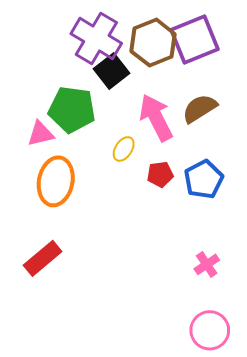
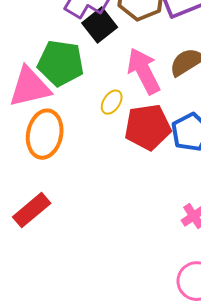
pink triangle: (41, 134) -> (30, 87), size x1.6
red pentagon: (160, 174) -> (148, 127), size x1.8

